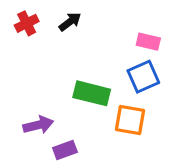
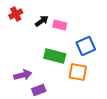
black arrow: (70, 22) -> (42, 21), moved
pink rectangle: (148, 42) -> (60, 25), moved

